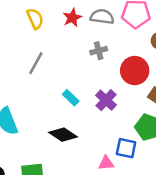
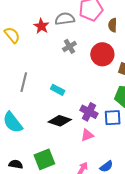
gray line: (36, 63) -> (24, 82), moved
purple cross: (106, 100) -> (89, 112), moved
pink triangle: (106, 163) -> (87, 135), moved

